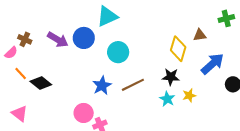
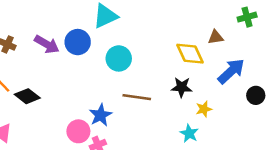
yellow diamond: (178, 49) -> (190, 54), turned -40
brown line: (133, 85) -> (137, 97), turned 35
blue star: (102, 86) -> (100, 115), moved
cyan star: (167, 99) -> (189, 133), moved

